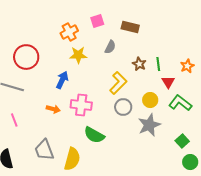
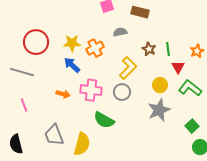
orange cross: (69, 32) -> (95, 48), moved
gray semicircle: (110, 47) -> (120, 32), turned -128
yellow star: (78, 55) -> (72, 43), moved
blue arrow: (62, 80) -> (72, 65), turned -72
gray circle: (123, 107) -> (122, 92), moved

